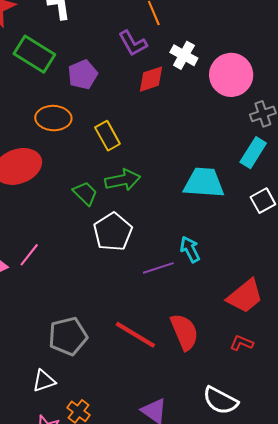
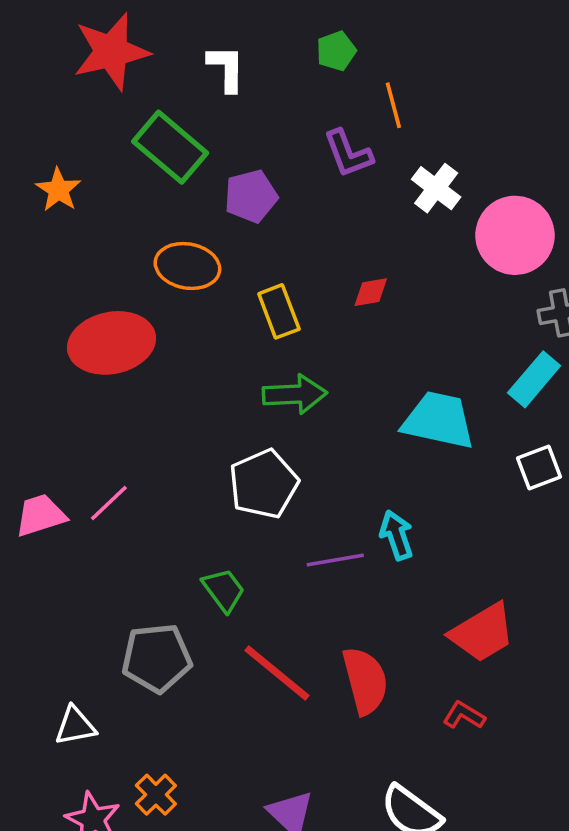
red diamond: (151, 79) -> (371, 292), moved, size x0.7
green trapezoid: (85, 193) -> (224, 590), moved
white triangle: (44, 381) -> (75, 726), moved

